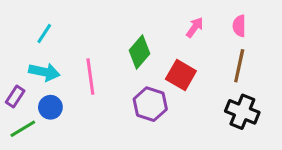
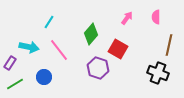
cyan line: (44, 34) -> (49, 22), moved
brown line: (239, 66) -> (169, 45), moved
pink line: (90, 77) -> (59, 50), turned -30
blue circle: (50, 107) -> (44, 77), moved

